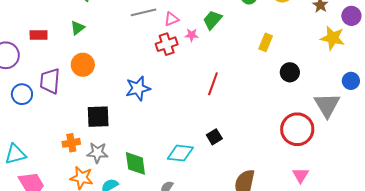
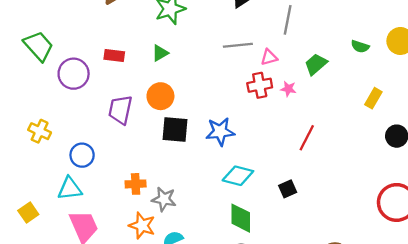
pink star: (192, 35) -> (288, 89), moved
blue circle: (22, 94) -> (82, 155), moved
black square: (98, 117) -> (175, 129), moved
black square: (214, 137) -> (288, 189), moved
cyan diamond: (180, 153) -> (238, 176), moved
green diamond: (135, 163) -> (241, 218), moved

